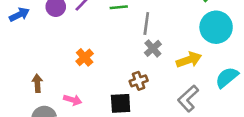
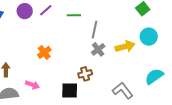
cyan circle: (216, 27) -> (149, 37), size x0.7
yellow arrow: (189, 60) -> (125, 46), moved
gray L-shape: (188, 98) -> (123, 91), turned 90

